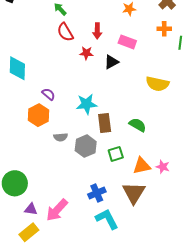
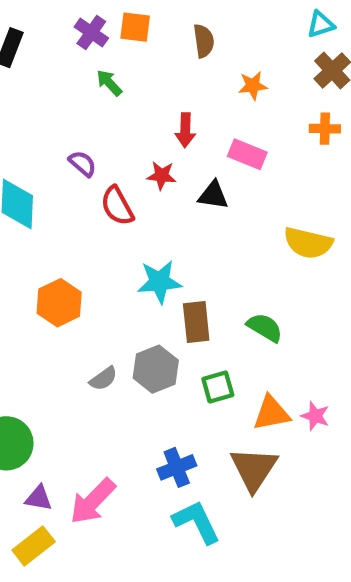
red semicircle: (65, 32) -> (117, 206), moved
black triangle: (111, 62) -> (213, 195), turned 35
purple semicircle: (48, 94) -> (83, 164), moved
gray semicircle: (61, 137) -> (103, 379), moved, turned -32

